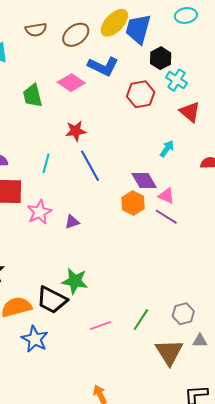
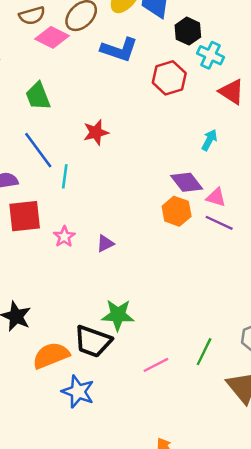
pink diamond: (71, 83) -> (52, 37), moved
blue line: (90, 166) -> (38, 150), moved
pink star: (39, 212) -> (64, 237), size x0.7

